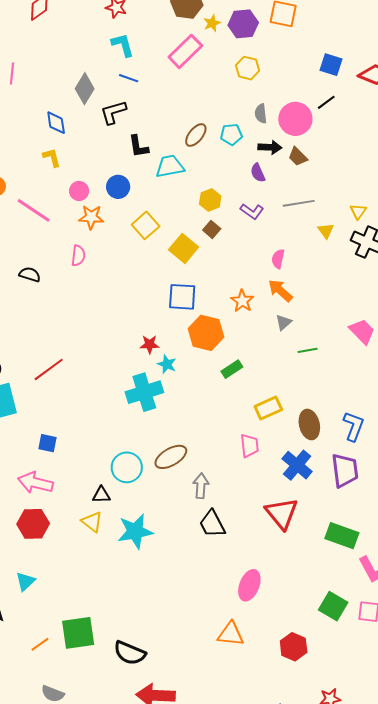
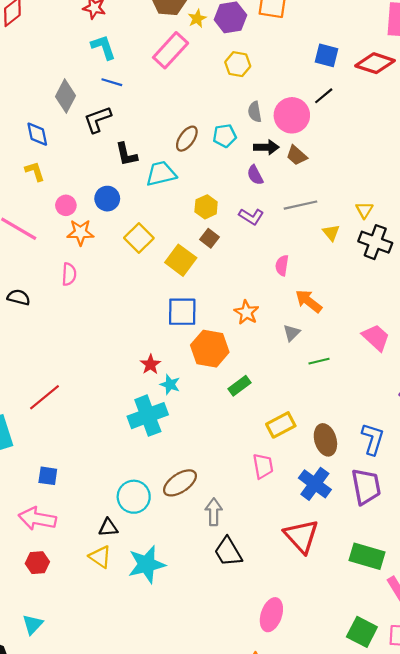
orange arrow: (280, 291) -> (309, 301), moved
red star: (150, 344) -> (150, 364), turned -30
red hexagon: (33, 524) -> (37, 563), size x0.7

